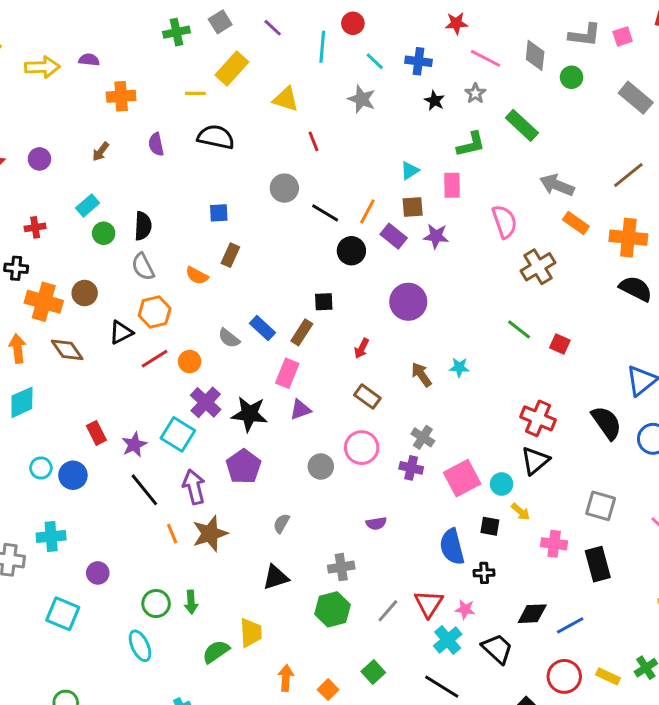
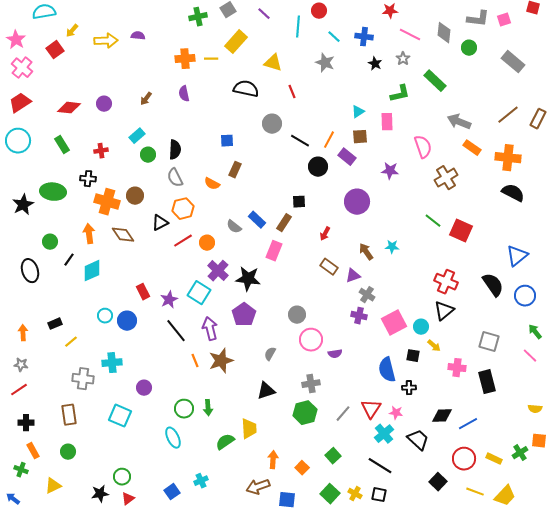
orange cross: (121, 96) -> (185, 59), moved
black semicircle: (216, 137) -> (246, 89), moved
purple star: (436, 236) -> (390, 171), moved
red square: (560, 344) -> (461, 231), size x1.6
purple triangle: (300, 410) -> (353, 276), moved
pink circle: (362, 448) -> (311, 340), moved

